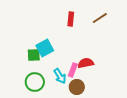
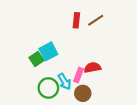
brown line: (100, 18) -> (96, 20), moved
green square: (34, 55) -> (37, 59), turned -32
green circle: (35, 82) -> (48, 88), moved

